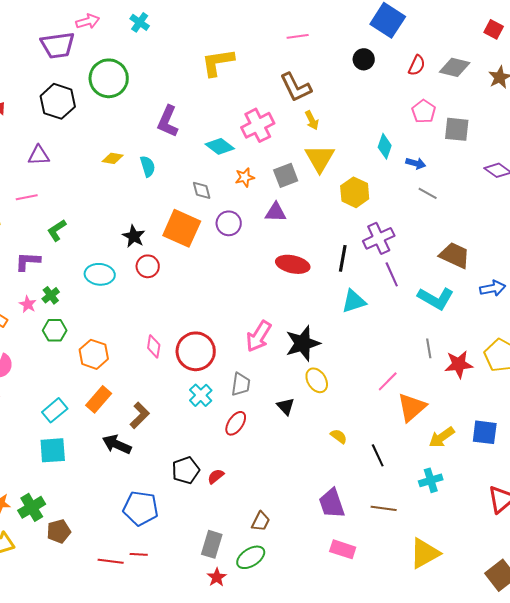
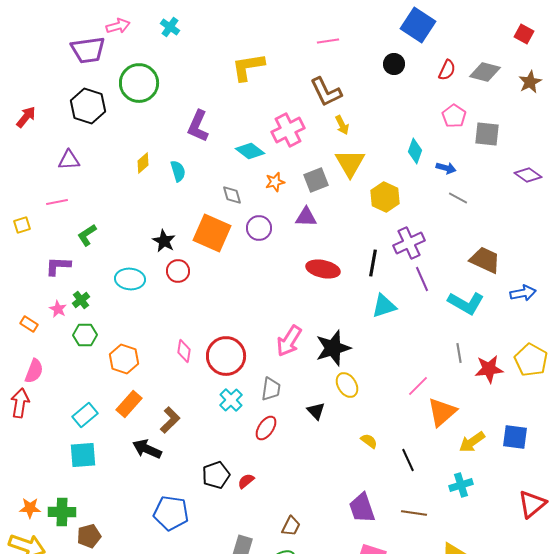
yellow diamond: (113, 158) -> (143, 163), turned -50
green cross: (32, 507) -> (62, 512), turned 32

